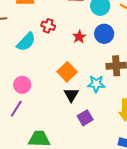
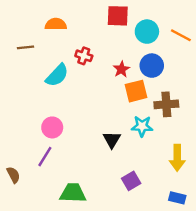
orange square: (67, 72) -> (136, 91), moved, turned 30
purple square: (85, 118) -> (131, 181), moved

